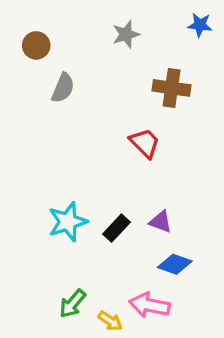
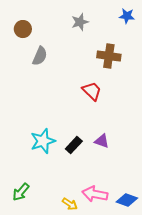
blue diamond: (175, 264) -> (127, 200), moved
green arrow: (72, 304) -> (21, 192), moved

